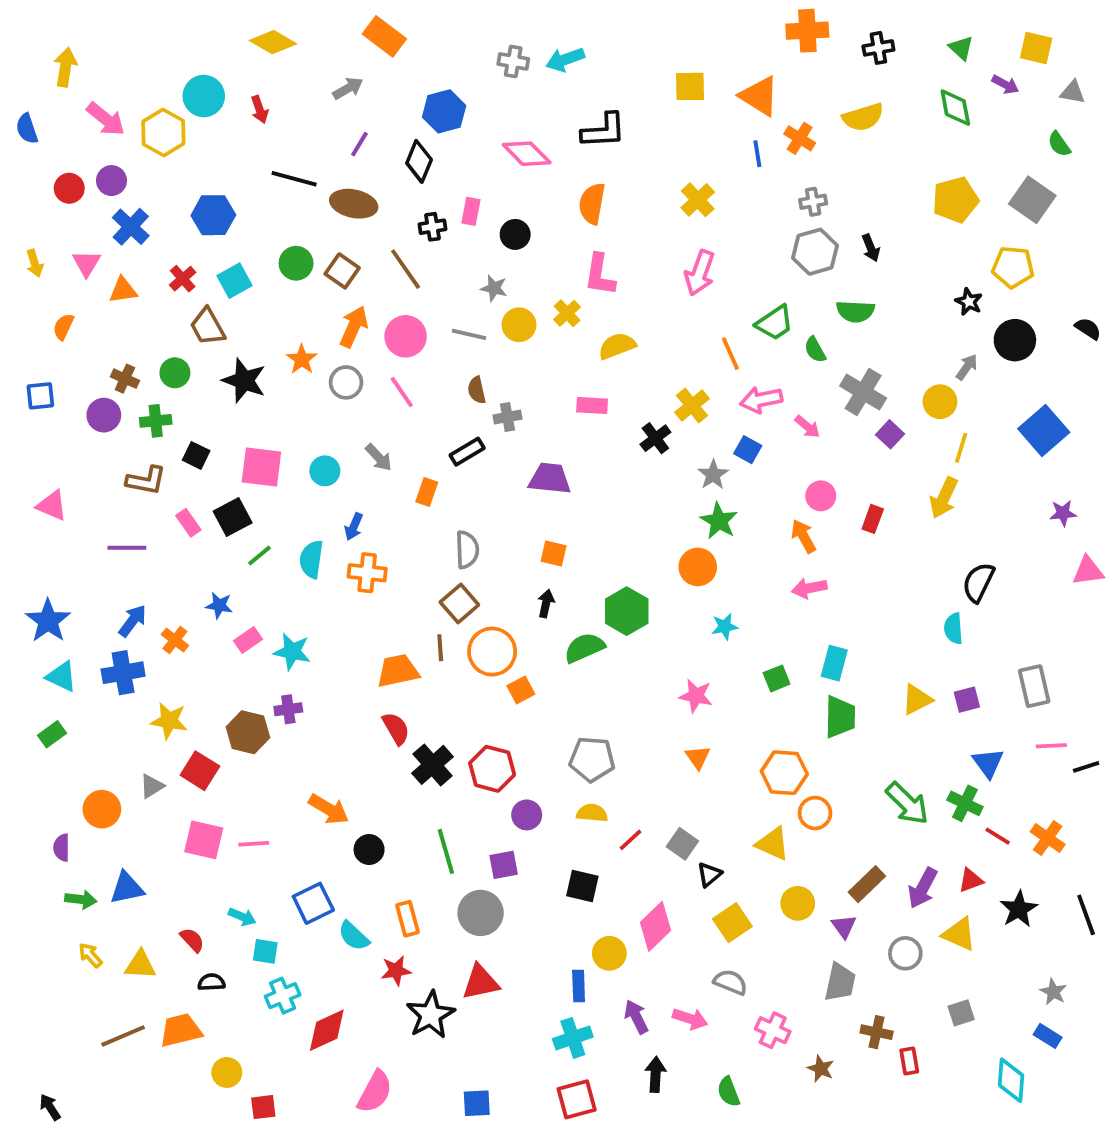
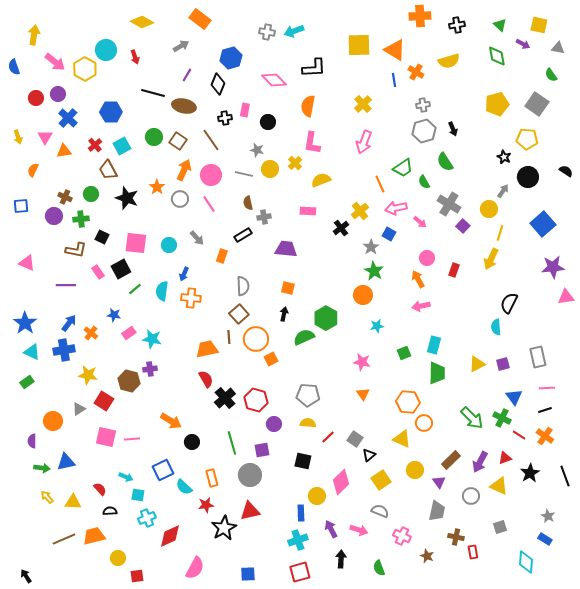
yellow square: (690, 86) -> (359, 45), size x1.4
green semicircle: (855, 311) -> (445, 162), turned 54
purple star: (1063, 513) -> (553, 267), size x1.6
black line: (1086, 767) -> (545, 410), moved

